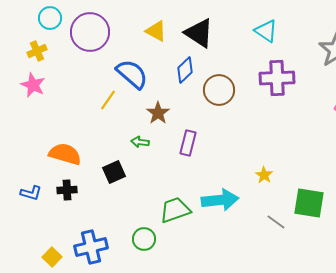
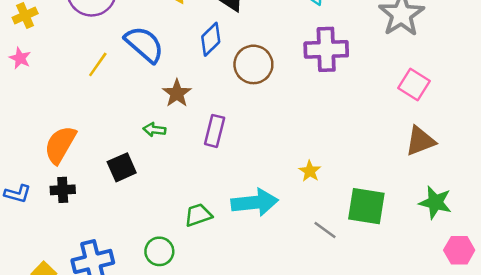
pink star: (33, 85) -> (20, 58), size x0.7
yellow line: (108, 100) -> (98, 64), moved
orange semicircle: (65, 154) -> (60, 145), turned -76
green trapezoid: (175, 210) -> (198, 215), size x0.7

